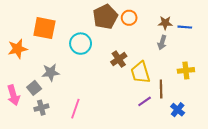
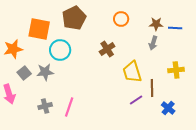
brown pentagon: (105, 17) -> (74, 18), moved
cyan circle: (81, 44) -> (60, 50), moved
brown cross: (119, 59) -> (107, 49), moved
gray square: (34, 88) -> (24, 73), moved
gray cross: (41, 108) -> (45, 106), moved

